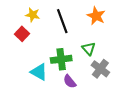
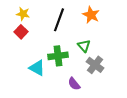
yellow star: (33, 15) -> (23, 14), moved
black line: (62, 21) -> (59, 20), turned 40
purple semicircle: (70, 81) -> (74, 84), moved

